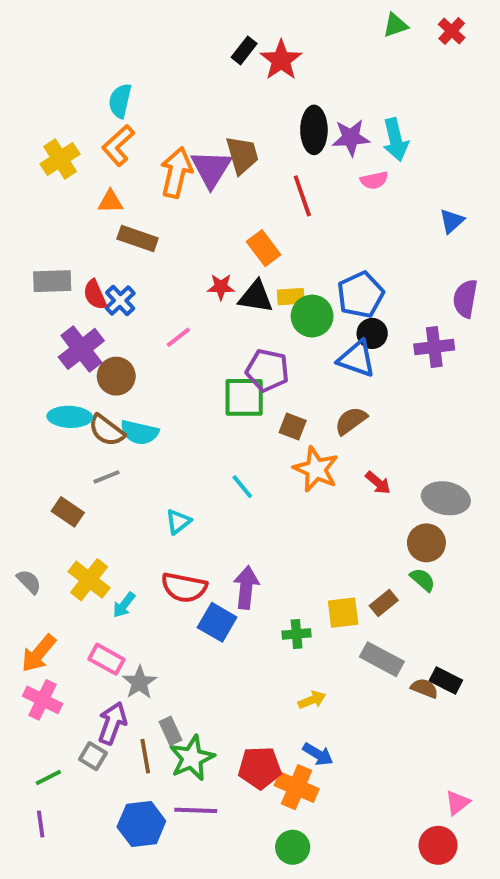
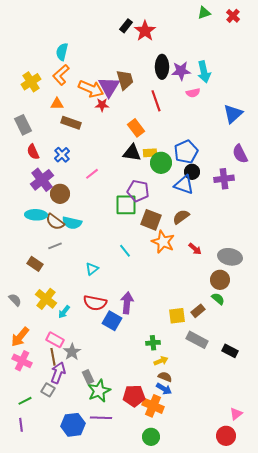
orange arrow: (176, 173) -> (91, 89), turned 100
blue triangle: (452, 221) -> (233, 114), size x1.5
gray rectangle: (52, 281) -> (23, 125), moved, turned 66
red star: (221, 287) -> (102, 105), moved
red semicircle: (95, 295) -> (33, 152), moved
purple semicircle: (465, 299) -> (240, 154), turned -36
brown square: (293, 427) -> (151, 220), size x1.5
green cross: (297, 634) -> (153, 343), moved
brown semicircle: (424, 688) -> (165, 377), moved
brown line: (145, 756) -> (53, 357), moved

